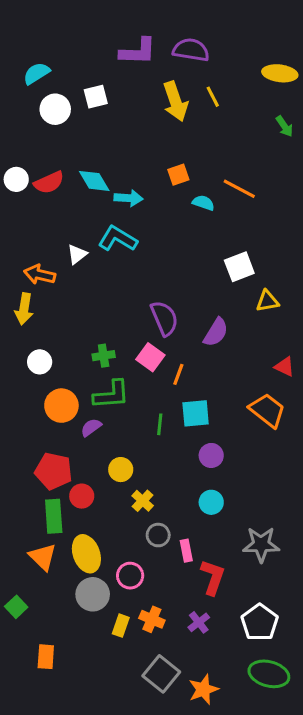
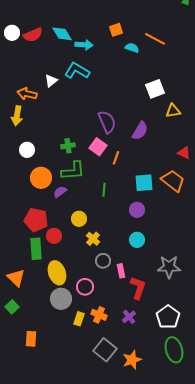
cyan square: (196, 413) -> (144, 183), moved
orange triangle: (43, 557) -> (16, 278), moved
green ellipse: (269, 674) -> (174, 350), turned 60

